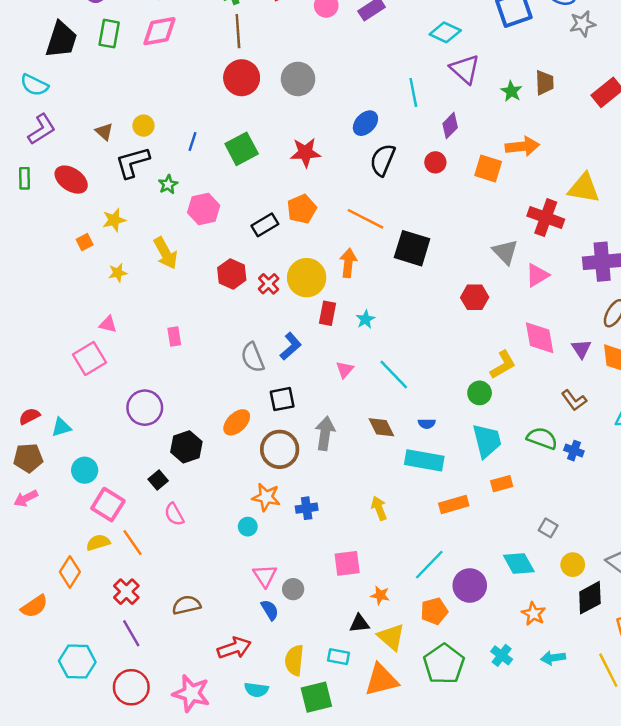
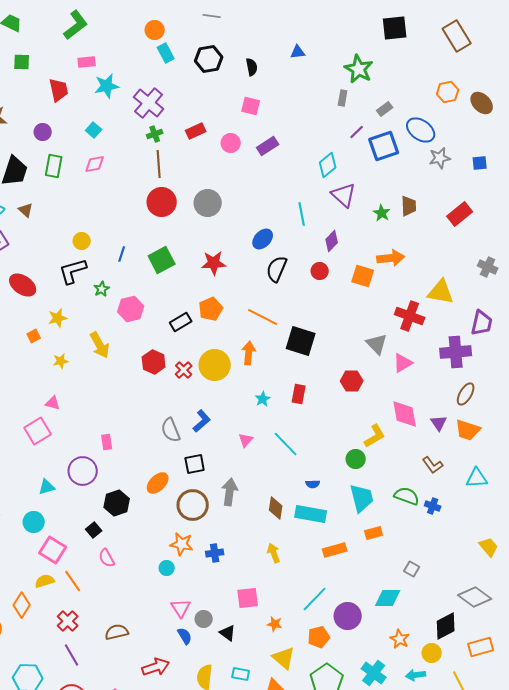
pink diamond: (159, 31) -> (95, 164), size x0.7
cyan diamond: (445, 32) -> (328, 165), turned -65
brown triangle: (104, 132) -> (26, 210), moved
red rectangle: (327, 313) -> (299, 394), moved
pink rectangle: (174, 337) -> (107, 442), moved
cyan triangle: (61, 427) -> (47, 487), moved
brown diamond: (381, 427) -> (276, 508), moved, turned 35
cyan diamond: (519, 563) -> (388, 598), turned -60
yellow circle: (573, 565) -> (432, 653), moved
black triangle: (359, 623) -> (228, 633), moved, turned 42
cyan cross: (502, 655) -> (374, 673), size x1.4

